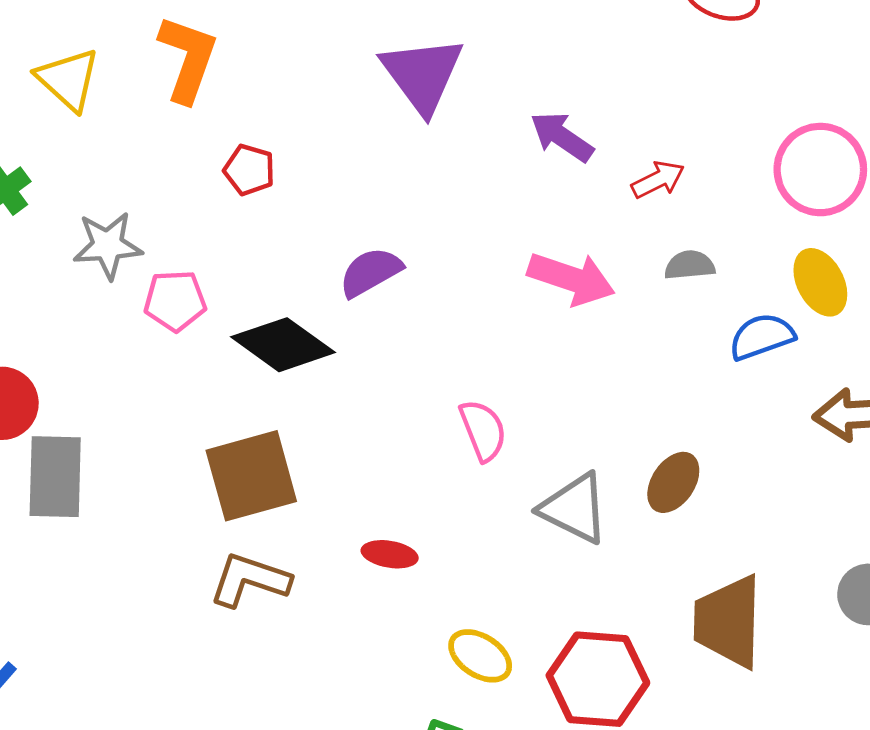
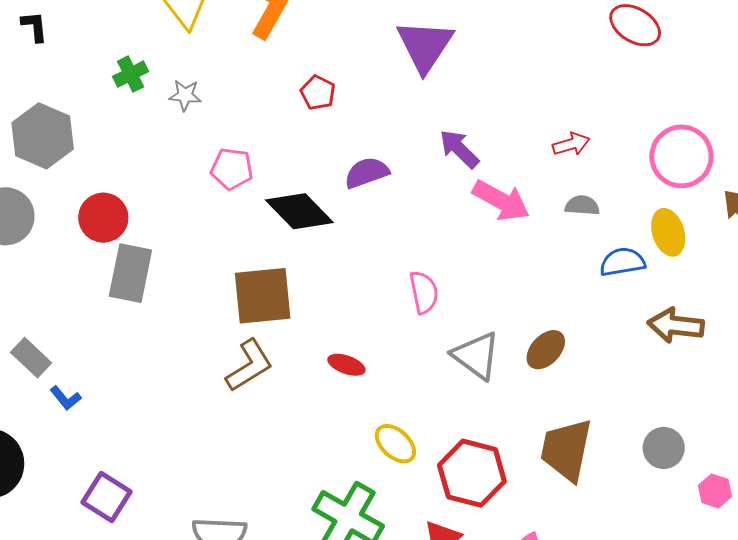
purple arrow: (562, 137) -> (459, 149), moved
red pentagon: (249, 170) -> (318, 93), moved
gray star: (108, 245) -> (185, 95), moved, size x0.7
brown L-shape: (250, 580) -> (249, 366), turned 120

